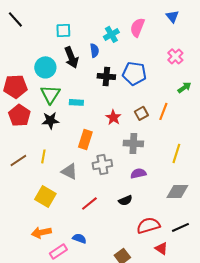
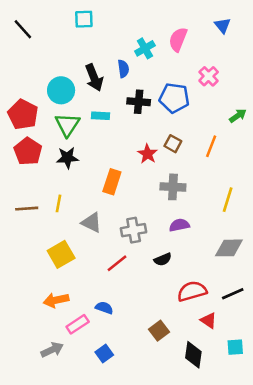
cyan square: (63, 30) -> (84, 19), moved
pink cross: (175, 56) -> (209, 76), moved
red pentagon: (15, 86) -> (23, 114), turned 30
cyan rectangle: (76, 102) -> (100, 116), moved
brown square: (141, 113) -> (173, 144), moved, turned -32
brown line: (18, 160) -> (27, 209), turned 30
gray cross: (102, 164) -> (134, 230), moved
yellow square: (45, 196) -> (61, 254), turned 30

